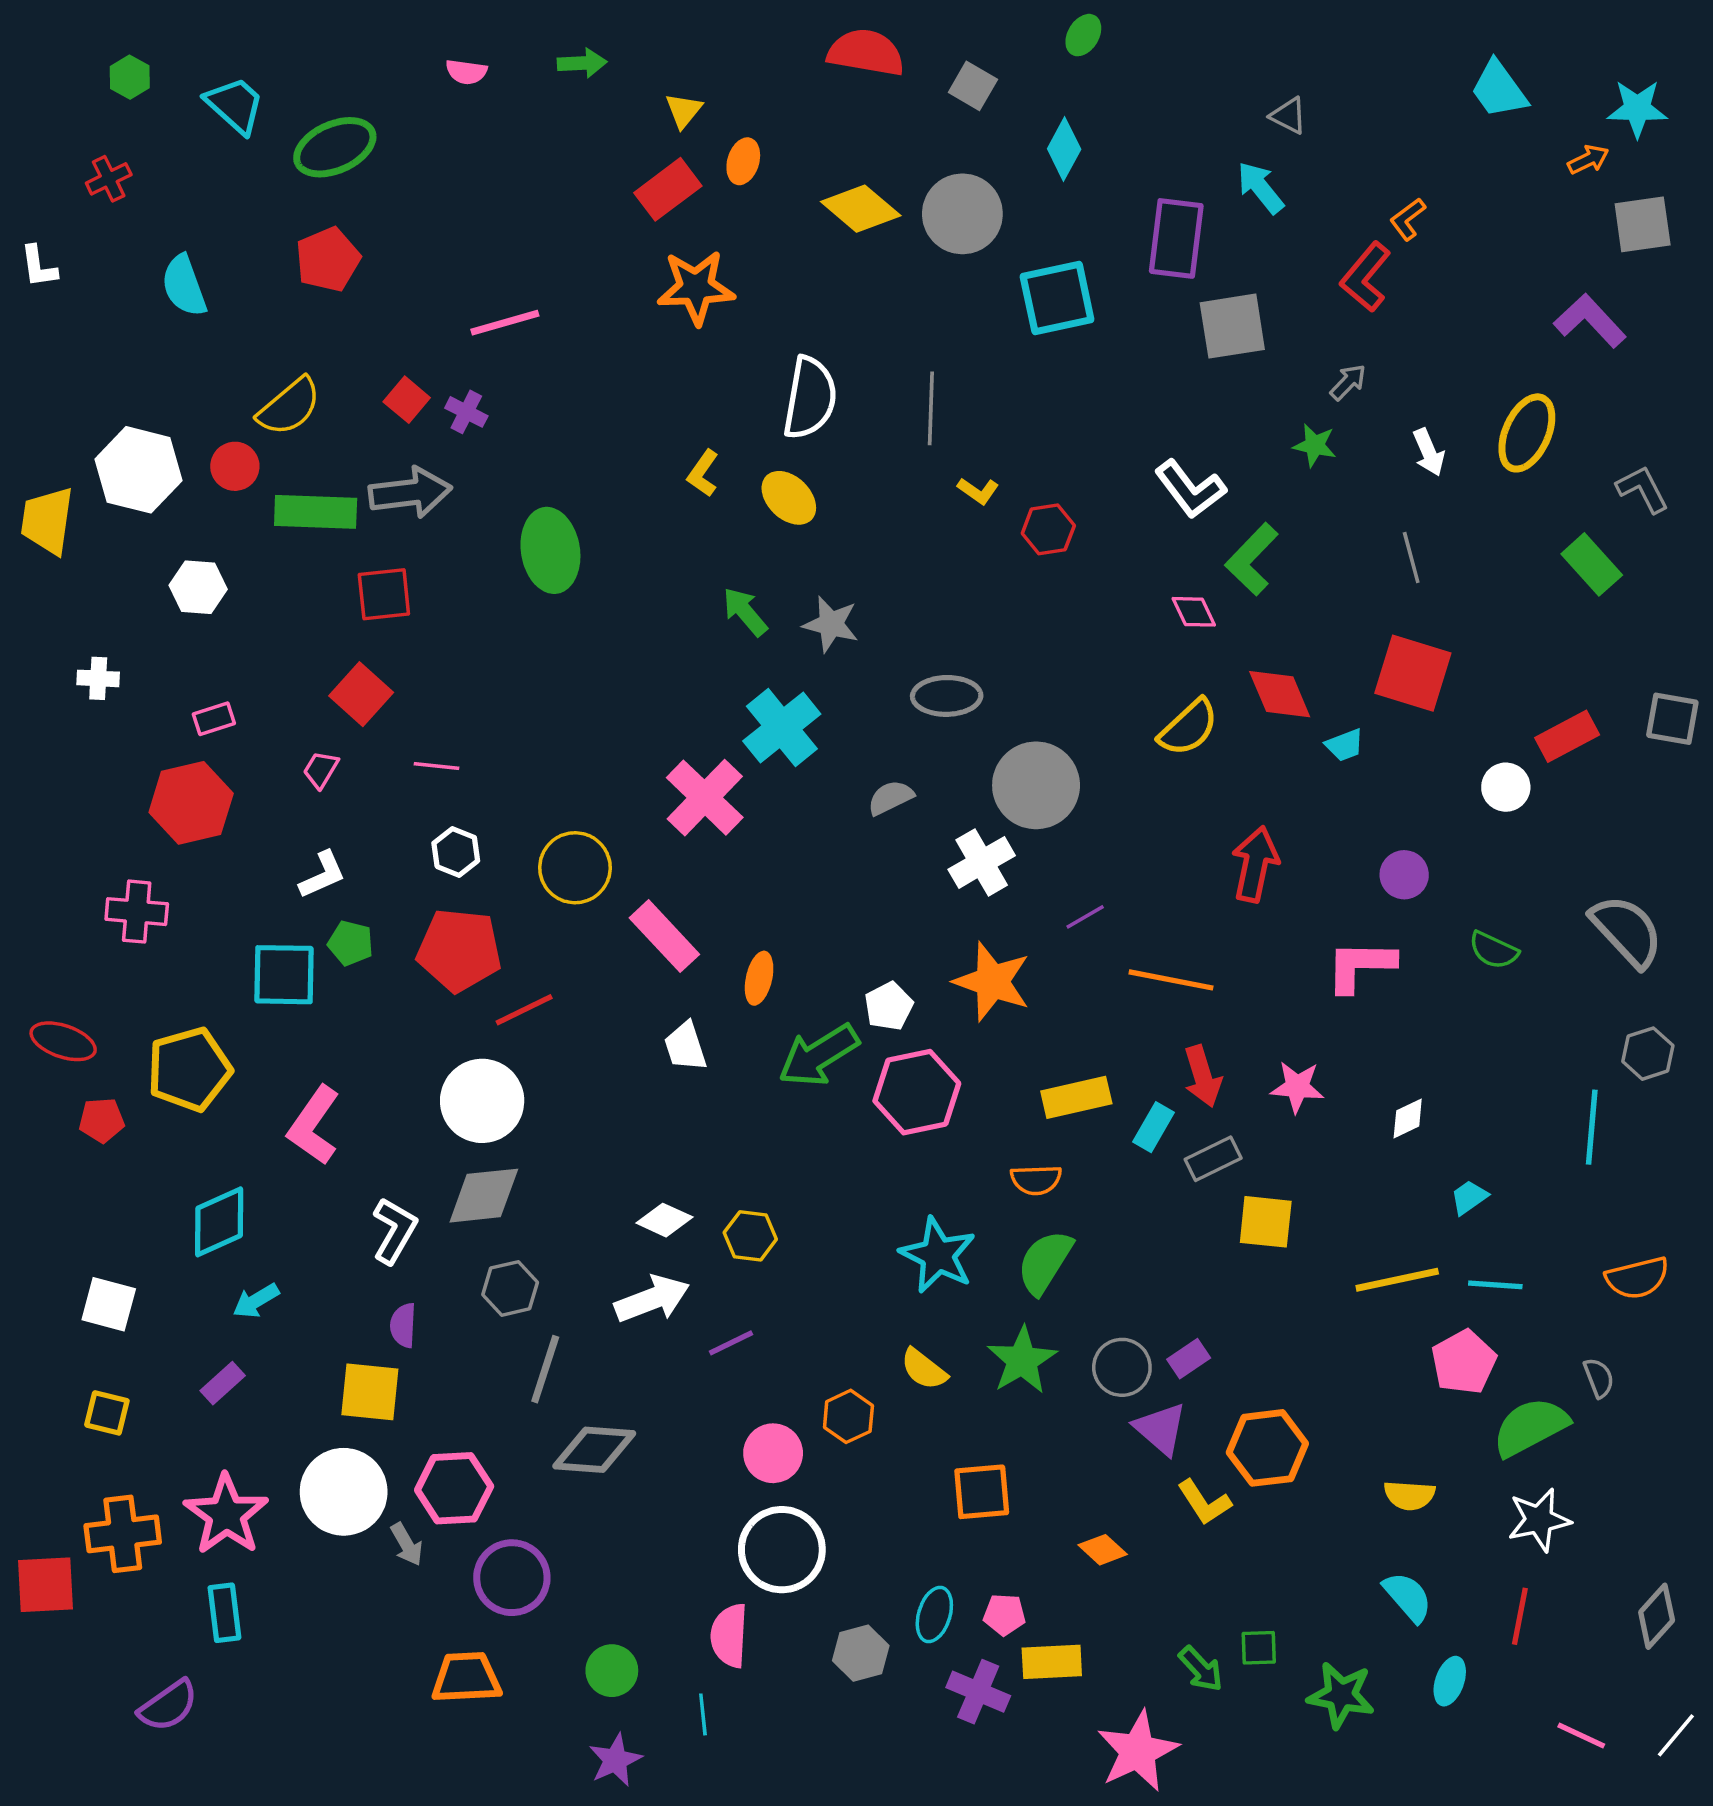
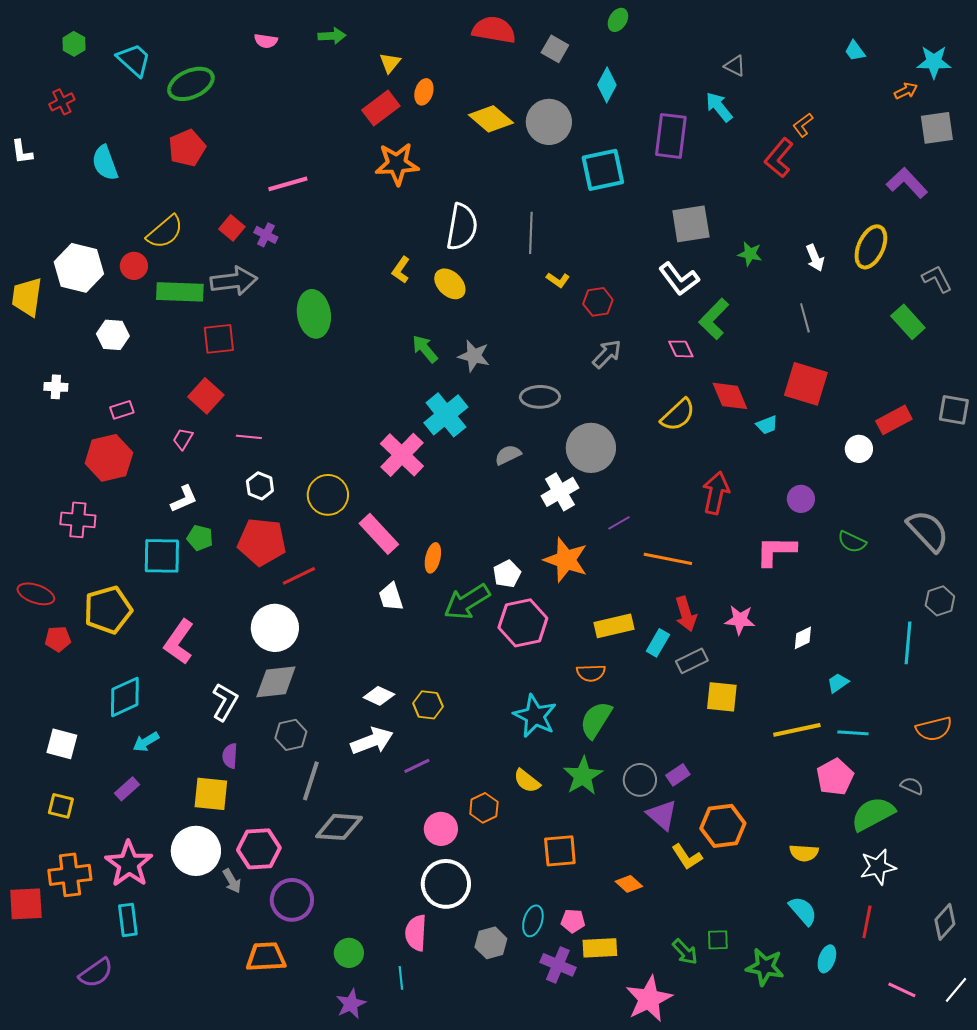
cyan trapezoid: (1499, 89) -> (855, 51), size x0.6
gray square: (1232, 326) -> (691, 224), moved
gray arrow: (1348, 382) -> (607, 354), moved, size x1.4
gray semicircle: (1599, 1378) -> (912, 786), turned -45

